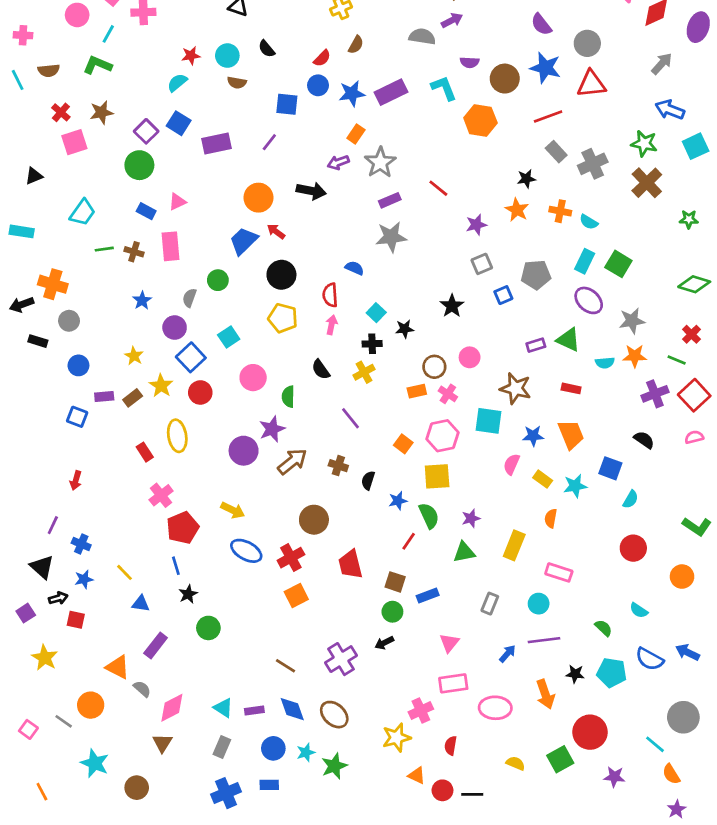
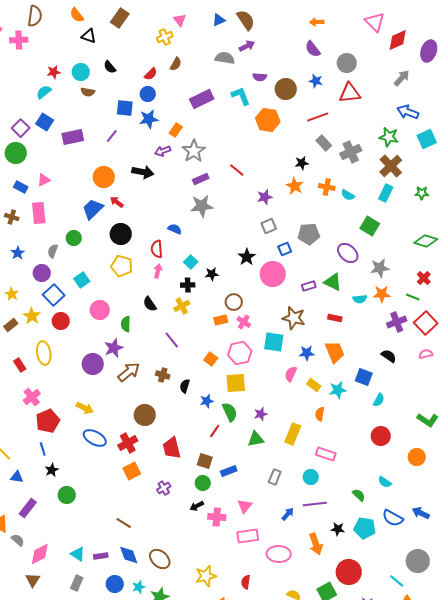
blue star: (545, 68) -> (316, 81), size x0.6
blue star: (352, 93) -> (149, 119), moved
cyan rectangle: (585, 261) -> (386, 193), moved
pink circle: (470, 357) -> (273, 274), moved, size x1.6
purple cross: (341, 659) -> (164, 488), moved, size x0.6
pink cross: (421, 710) -> (217, 517), moved, turned 30

